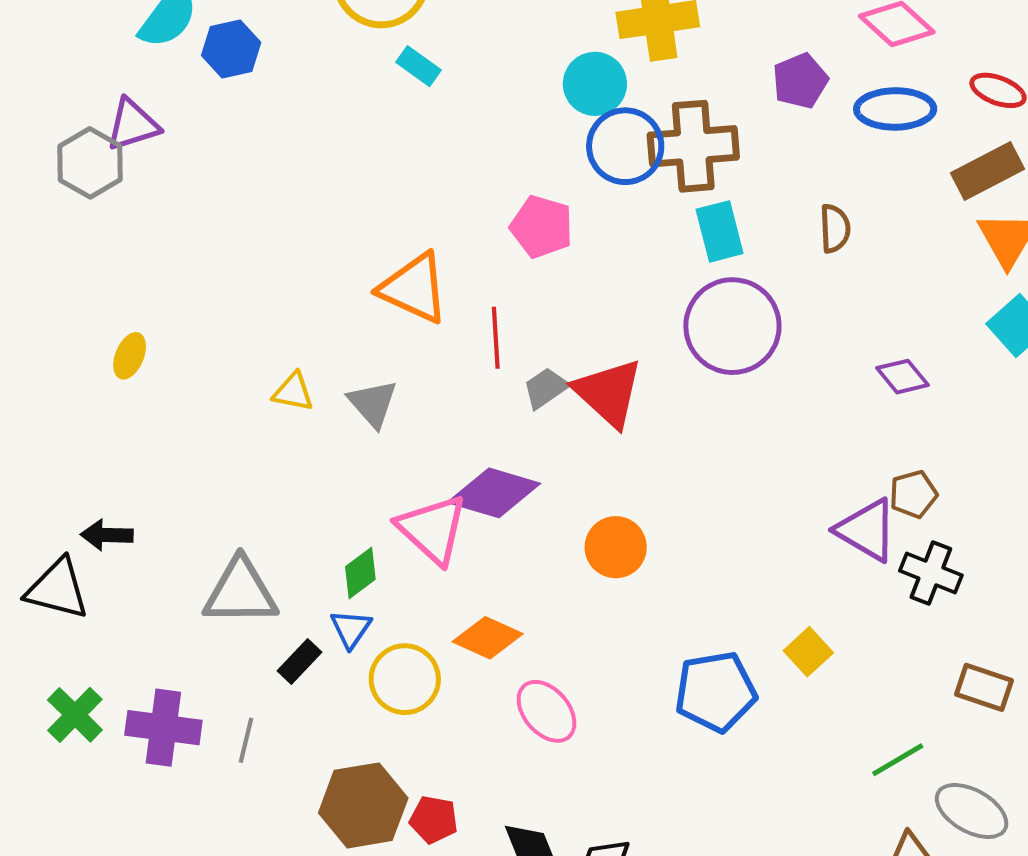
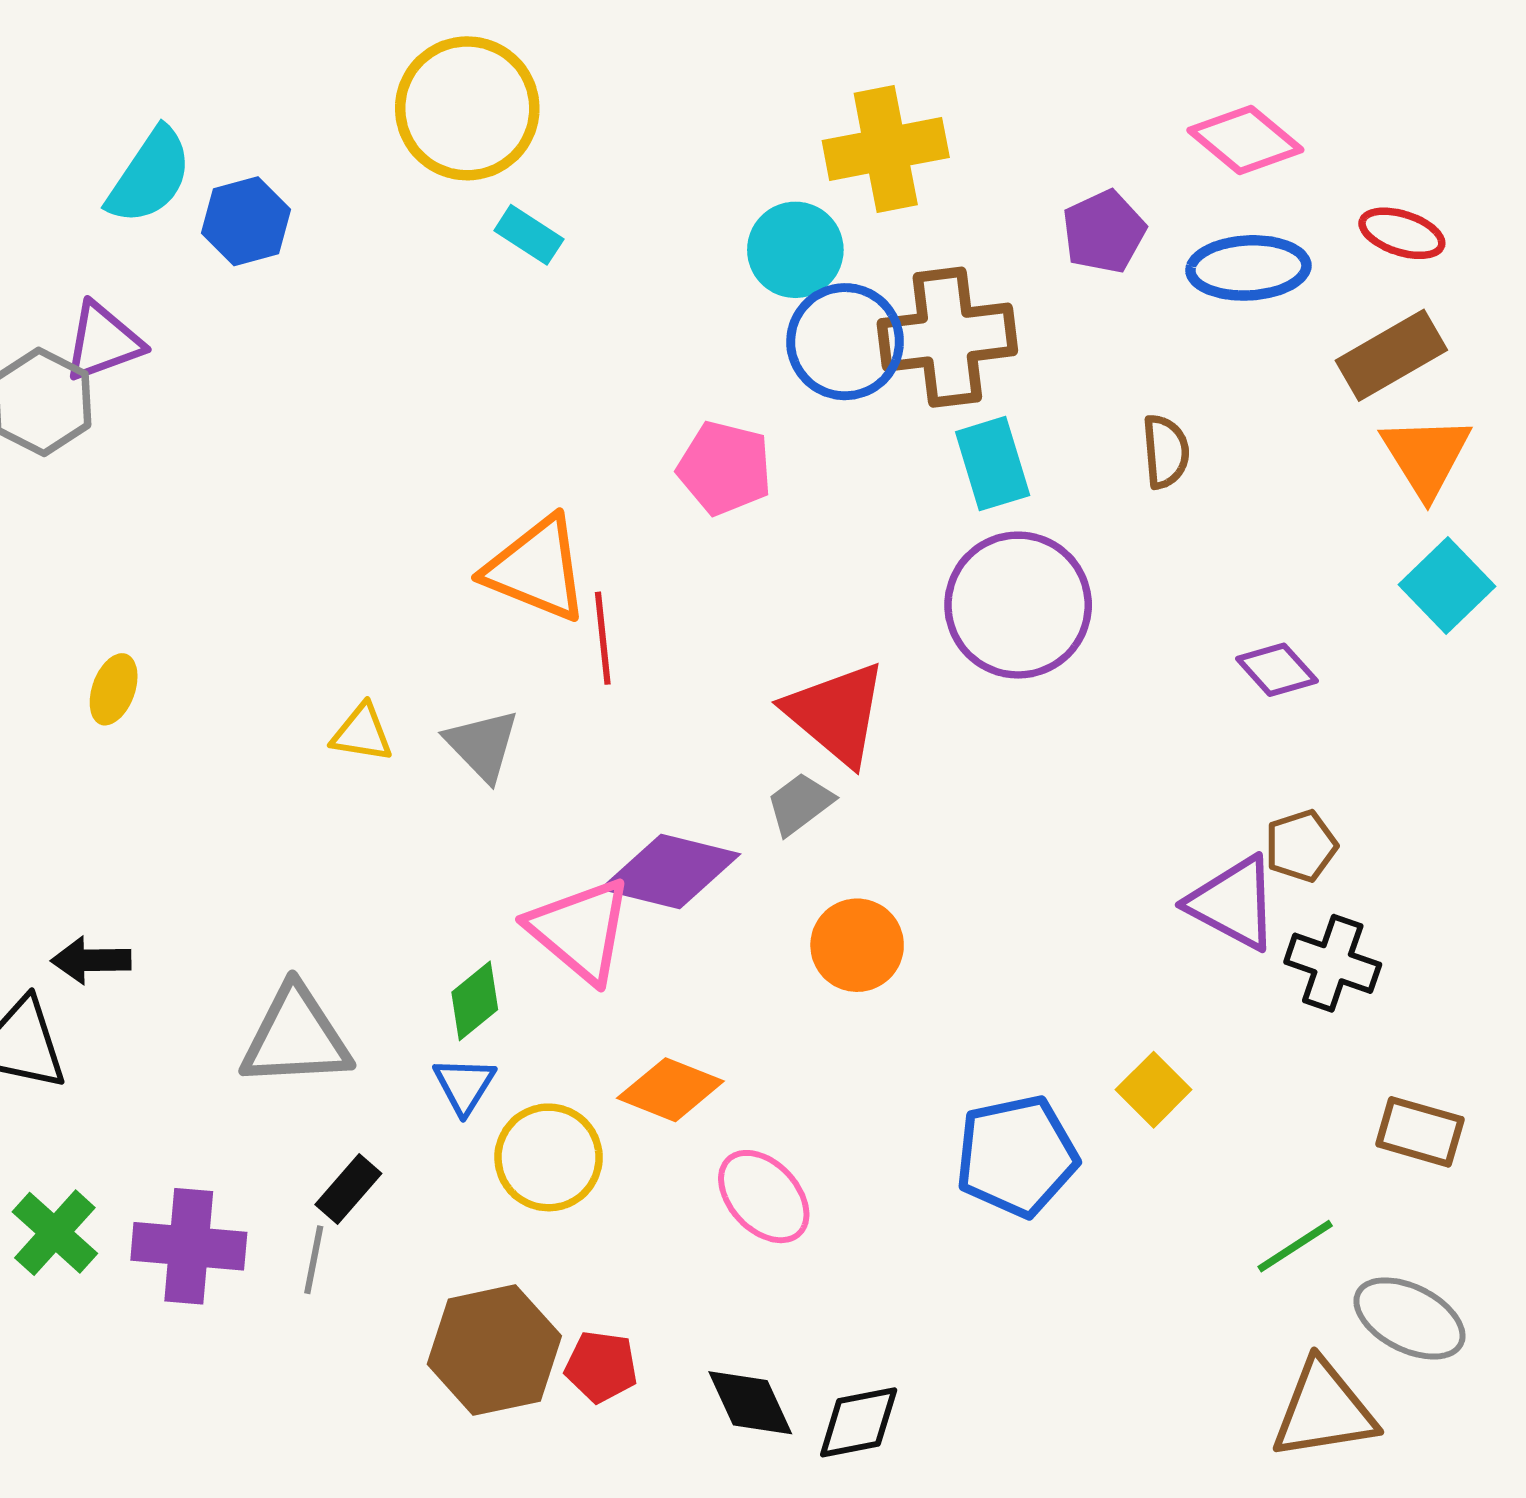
red line: (496, 338) -> (603, 638), moved
gray trapezoid: (546, 388) -> (800, 804), moved
black rectangle: (299, 662) -> (348, 1189), moved

